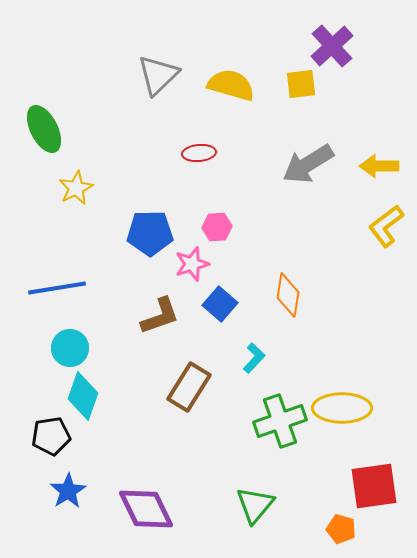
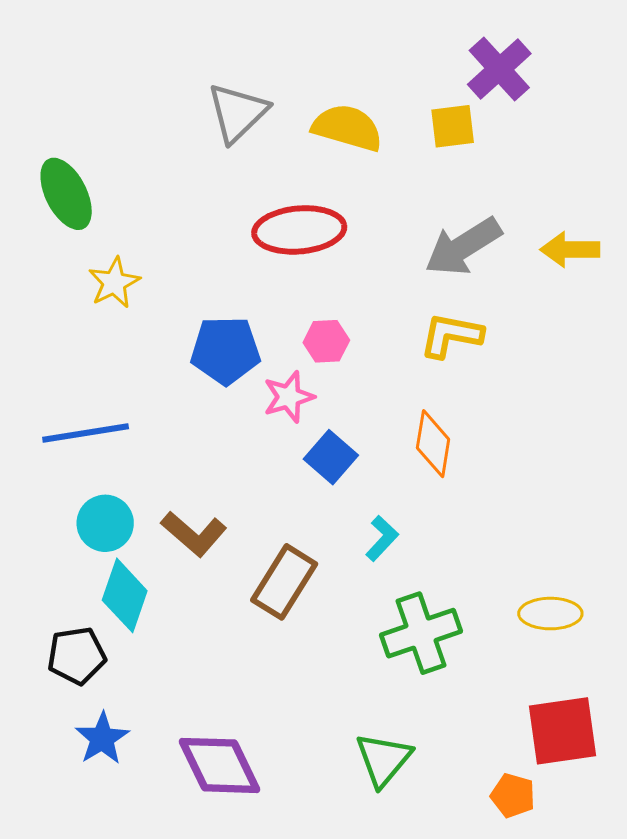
red ellipse: (199, 153) -> (299, 230), size x1.8
yellow L-shape: (386, 226) -> (451, 335), moved, turned 48
brown L-shape: (160, 316) -> (194, 534), moved, turned 60
yellow ellipse: (342, 408) -> (550, 614), moved, size x0.7

